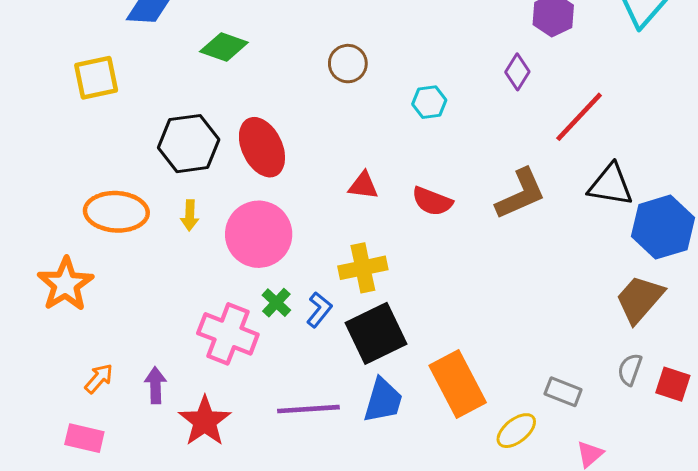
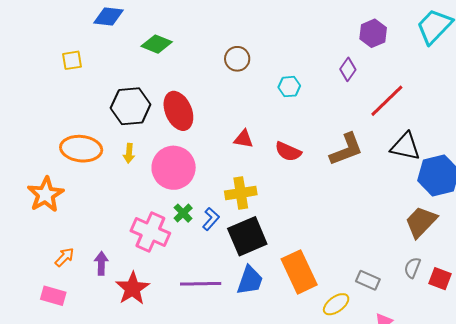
yellow square: (96, 78) -> (72, 60), size x0.7

